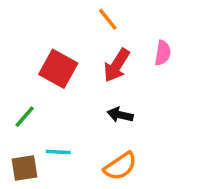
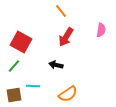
pink semicircle: (163, 53) -> (101, 30), moved
red square: (58, 69) -> (21, 42), moved
black arrow: (120, 115) -> (56, 65), moved

